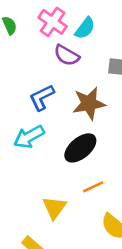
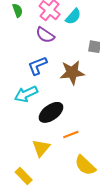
purple semicircle: (67, 55) -> (45, 35), moved
black ellipse: (80, 148) -> (51, 112), moved

